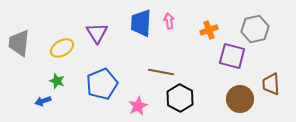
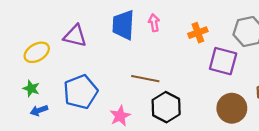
purple triangle: (97, 33) -> (75, 36), turned -45
blue arrow: (43, 101) -> (39, 110), moved

